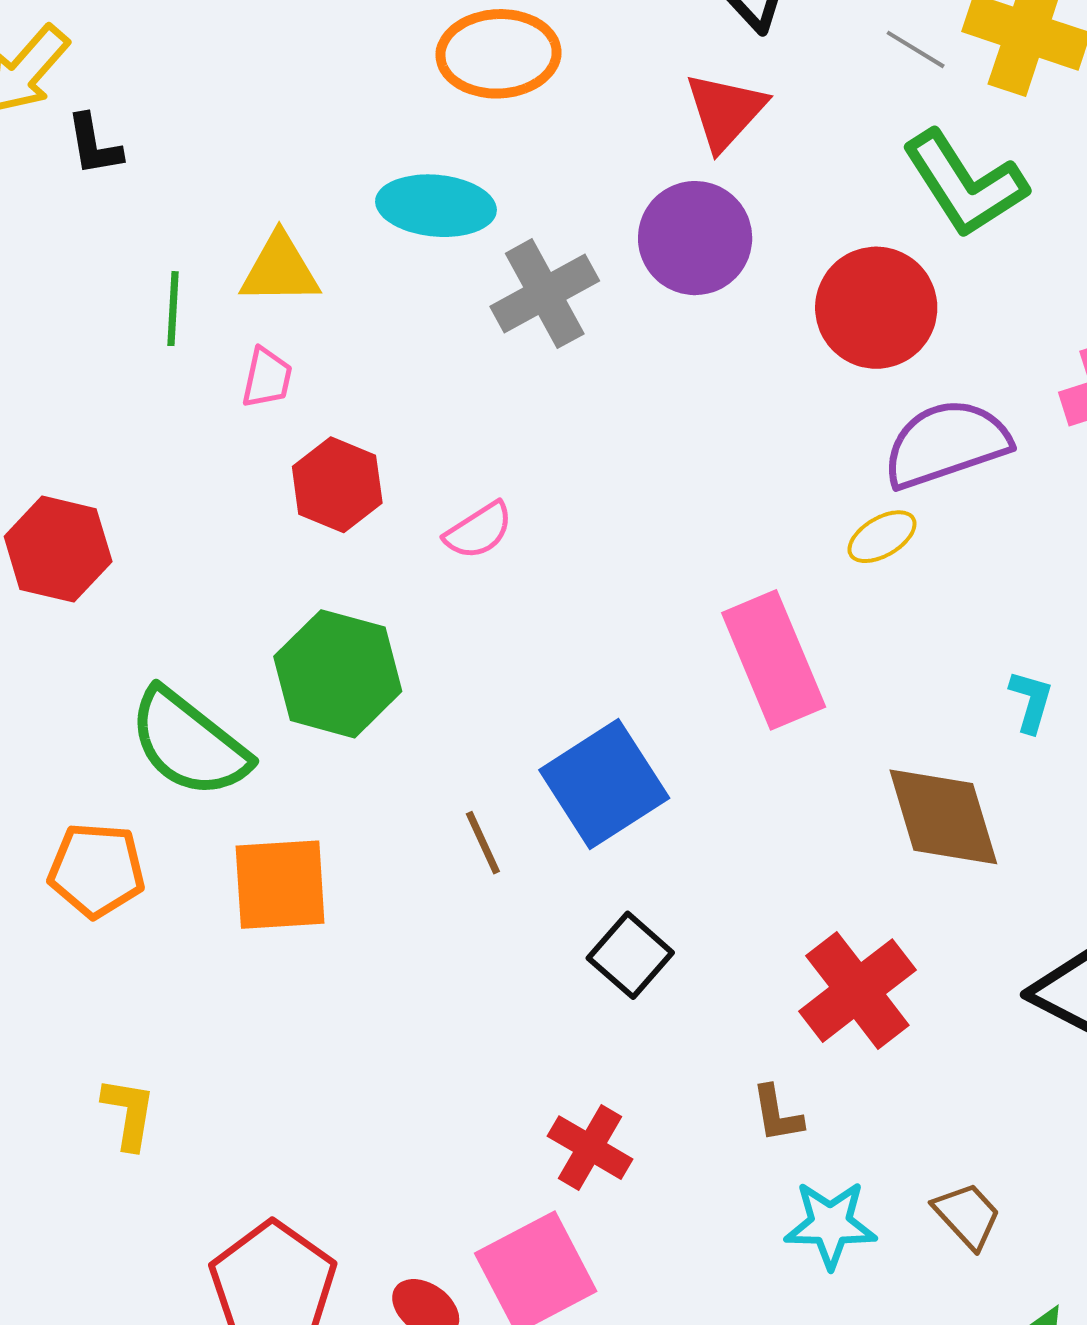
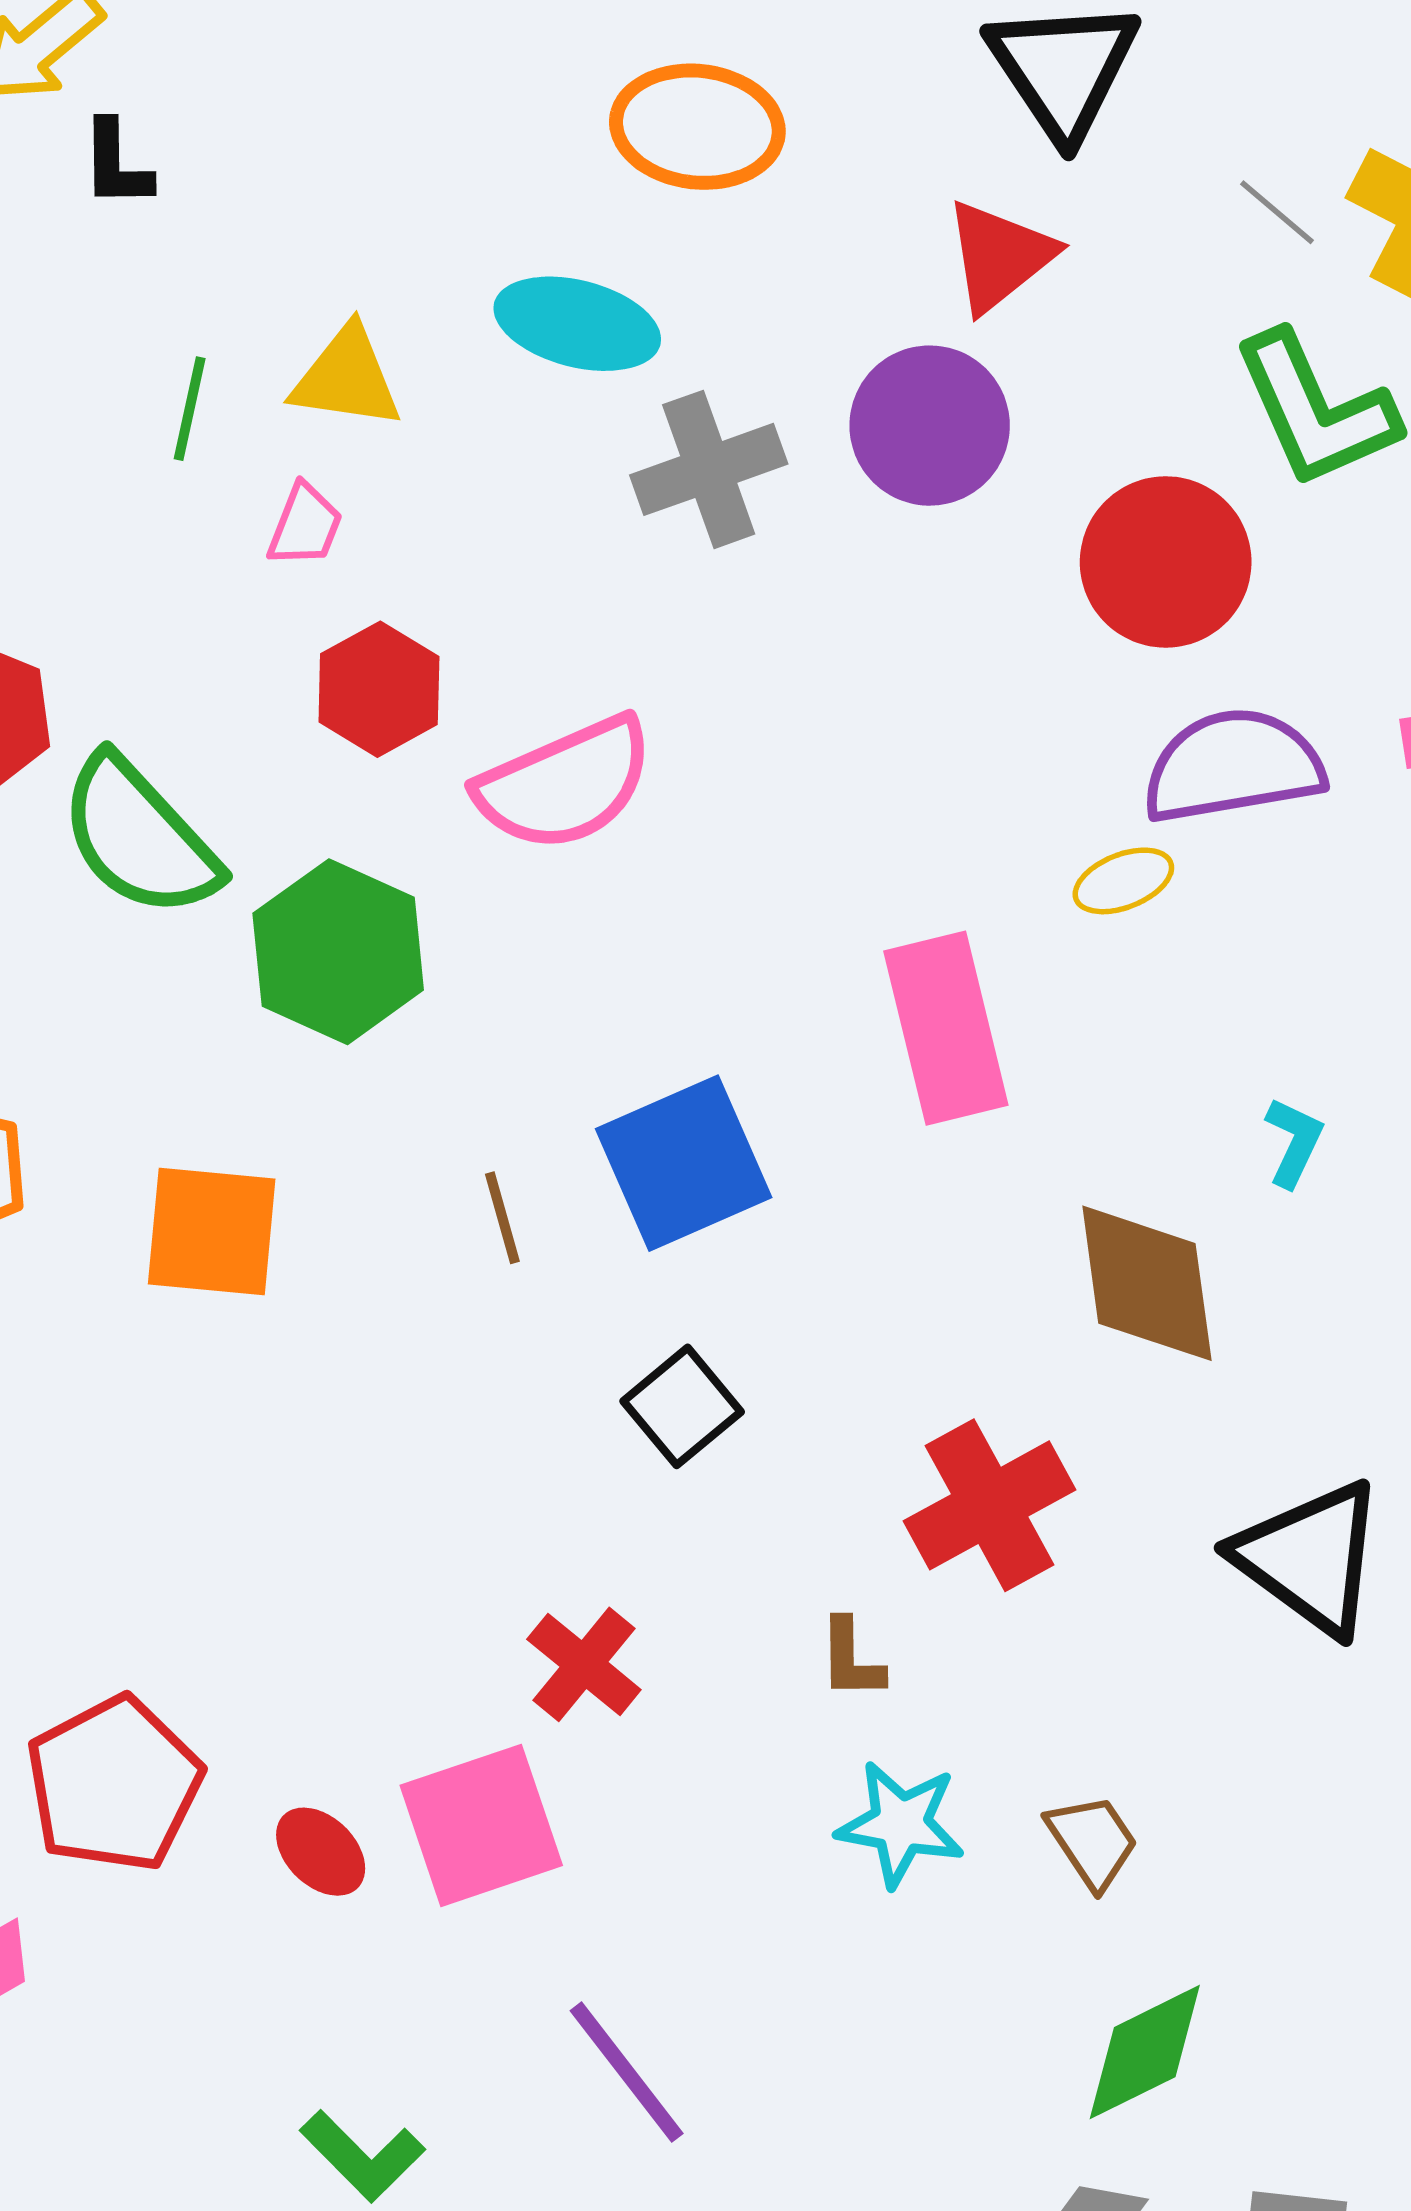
pink semicircle: (479, 531) -> (565, 784), size x1.8
green semicircle: (189, 743) -> (139, 837), moved

